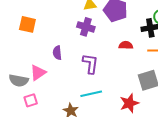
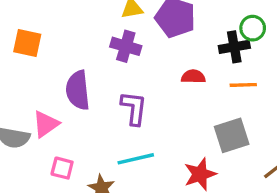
purple semicircle: (57, 53) -> (78, 90), size x1.6
pink square: (31, 100) -> (62, 168), moved, turned 32

